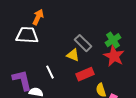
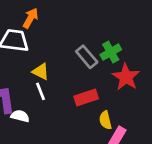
green cross: (113, 40) -> (111, 52), moved
yellow triangle: (73, 55) -> (41, 72), moved

